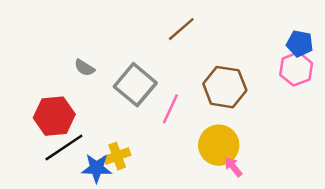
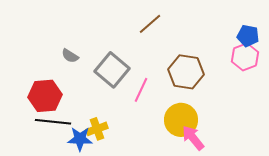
black line: (64, 148) -> (53, 122), turned 40
pink arrow: (233, 167) -> (193, 138), size x1.5

